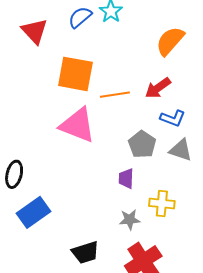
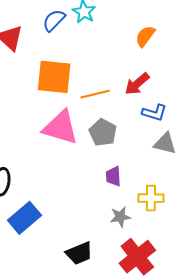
orange semicircle: (170, 41) -> (145, 36), size x0.7
gray pentagon: (142, 144) -> (103, 132), moved

